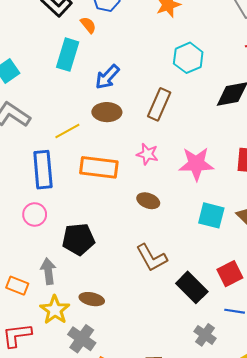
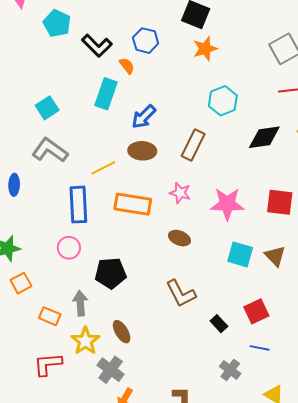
black rectangle: (192, 287) -> (219, 324), size x0.6
brown ellipse: (92, 299) -> (122, 332), turned 45

